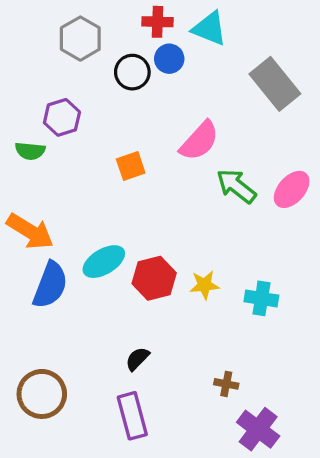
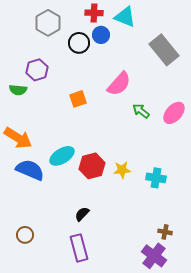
green arrow: (236, 186) -> (141, 111), size x0.7
blue semicircle: (50, 285) -> (30, 170), turned -88
brown cross: (226, 384) -> (165, 232), moved
brown circle: (42, 394) -> (25, 235), size x0.6

